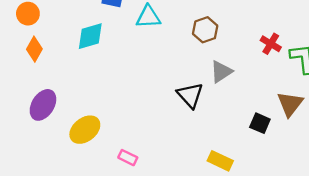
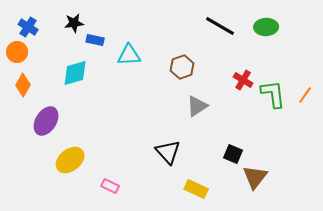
black triangle: (190, 95) -> (168, 152), moved
brown triangle: (290, 104) -> (255, 177), moved
purple ellipse: (43, 105) -> (46, 121), moved

